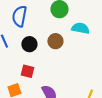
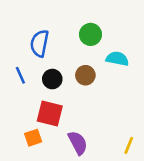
red square: (27, 71) -> (50, 113), size x1.5

